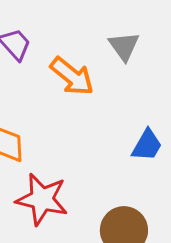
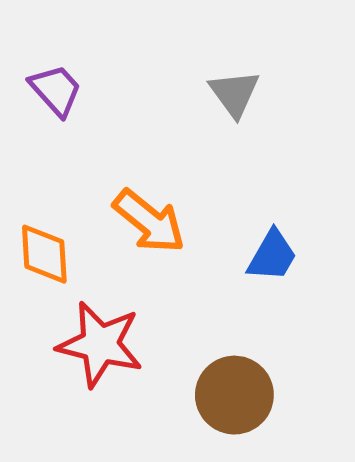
orange arrow: (72, 76) -> (149, 221), moved

